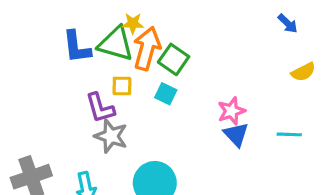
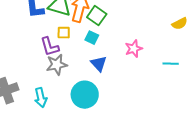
blue triangle: (236, 134) -> (99, 64), moved
gray star: (111, 136) -> (57, 65), turned -30

